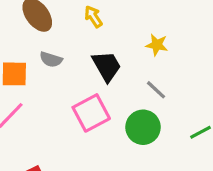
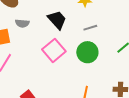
gray line: (156, 90) -> (90, 28), turned -48

